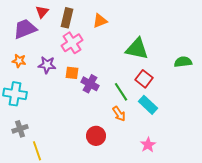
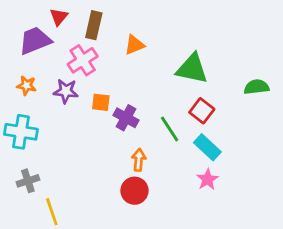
orange triangle: (100, 21) -> (134, 45), moved
pink cross: (72, 43) -> (83, 60), moved
orange arrow: (119, 114) -> (139, 160), moved, turned -140
pink star: (148, 145) -> (207, 179), moved

